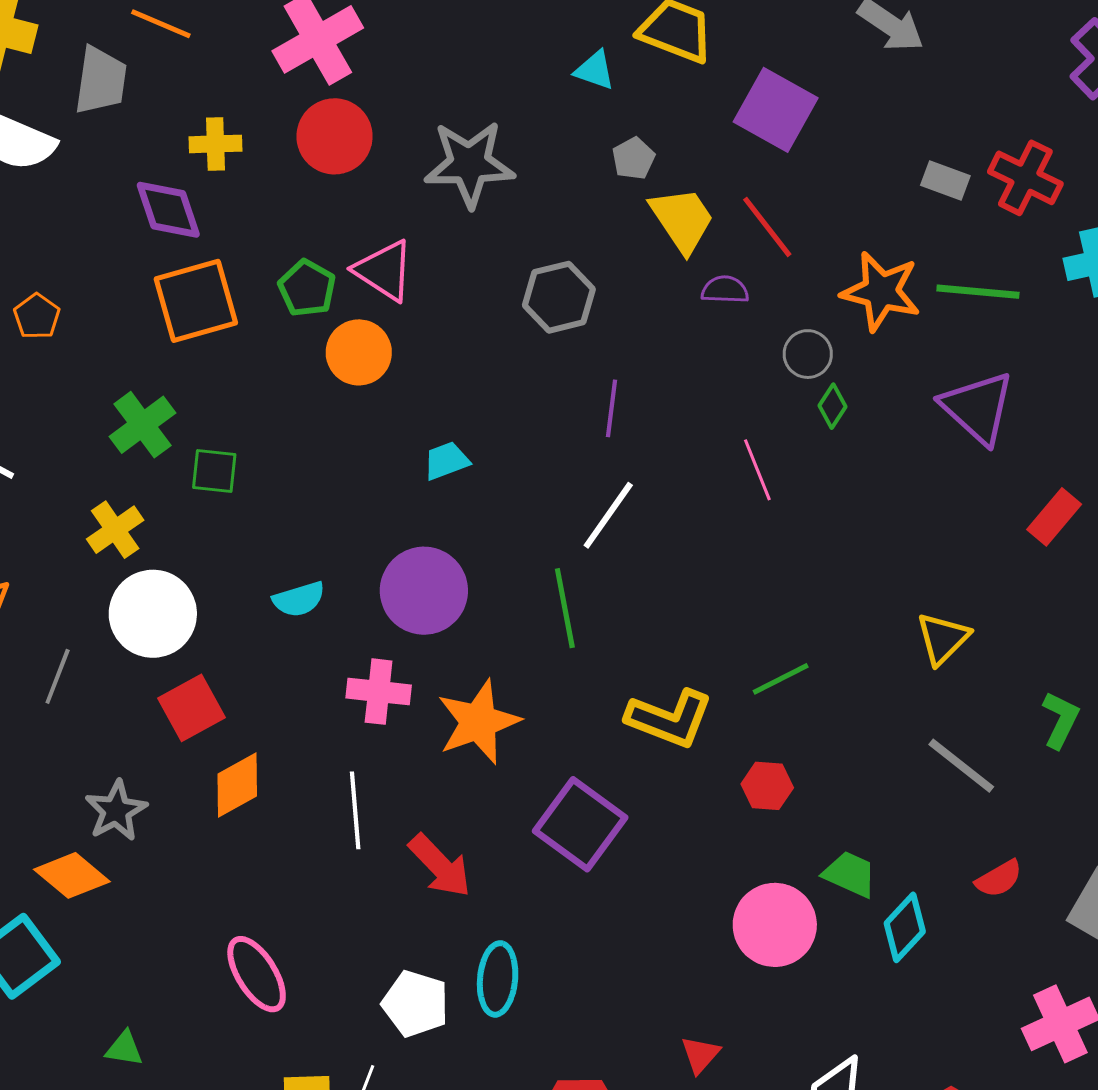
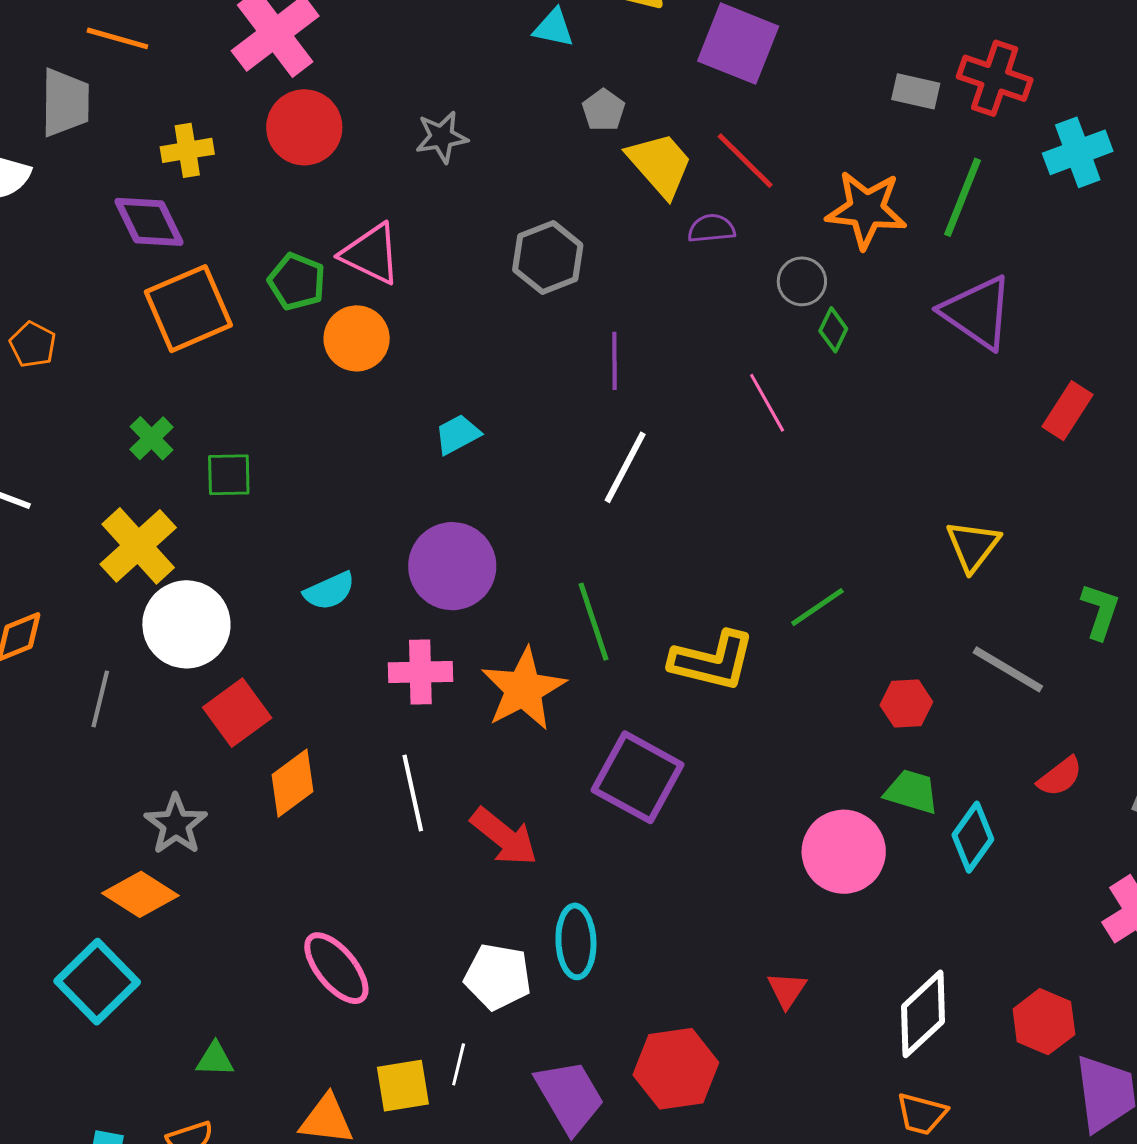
gray star: (469, 164) -> (442, 137), size x0.6
green line: (978, 292) -> (963, 197), turned -66
green cross: (142, 425) -> (152, 438), size x0.7
yellow cross: (115, 530) -> (138, 546), size x1.4
green line: (565, 608) -> (593, 622), moved
red hexagon: (767, 786) -> (906, 704), moved

